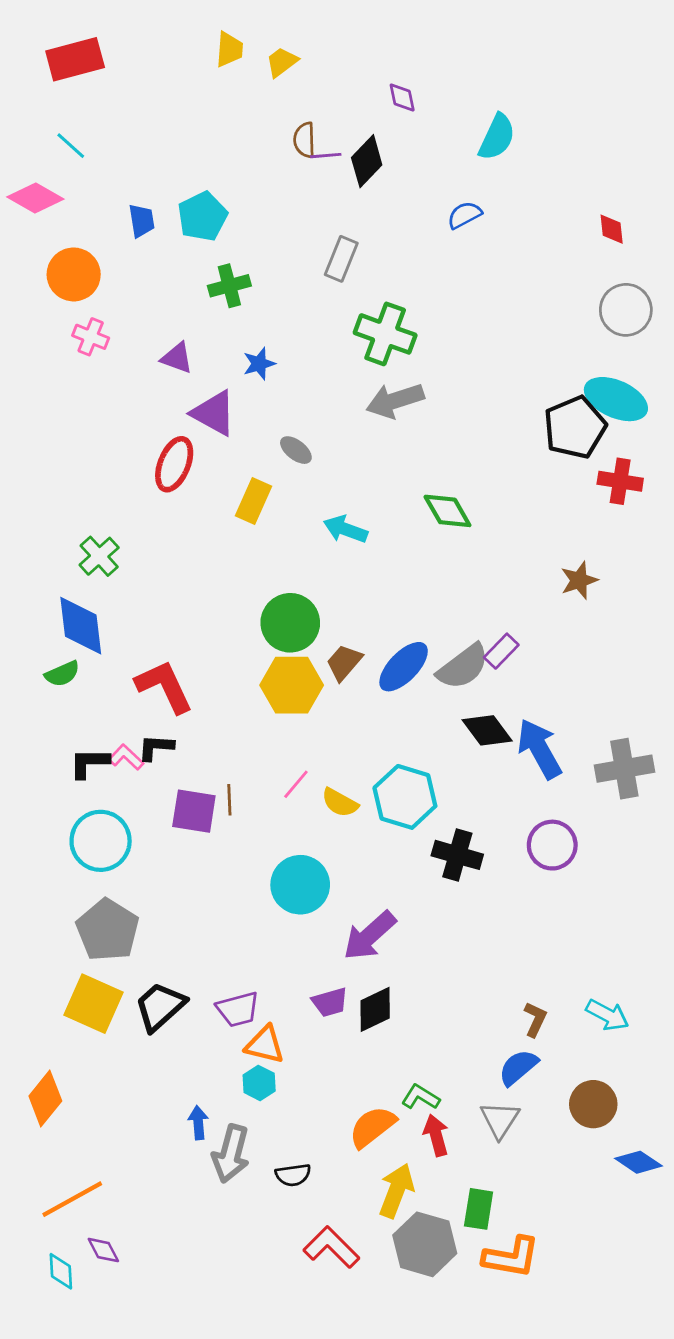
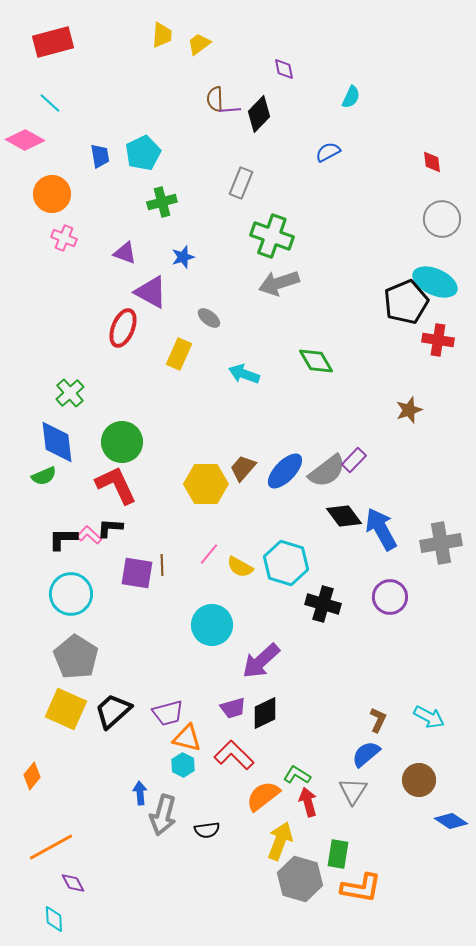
cyan semicircle: (497, 137) -> (351, 97), size x0.7
green circle: (290, 623) -> (122, 442), moved
orange diamond: (45, 1099) -> (32, 776), size x0.7
red L-shape: (331, 1247) -> (234, 755), moved
cyan diamond: (61, 1271) -> (54, 919), moved

